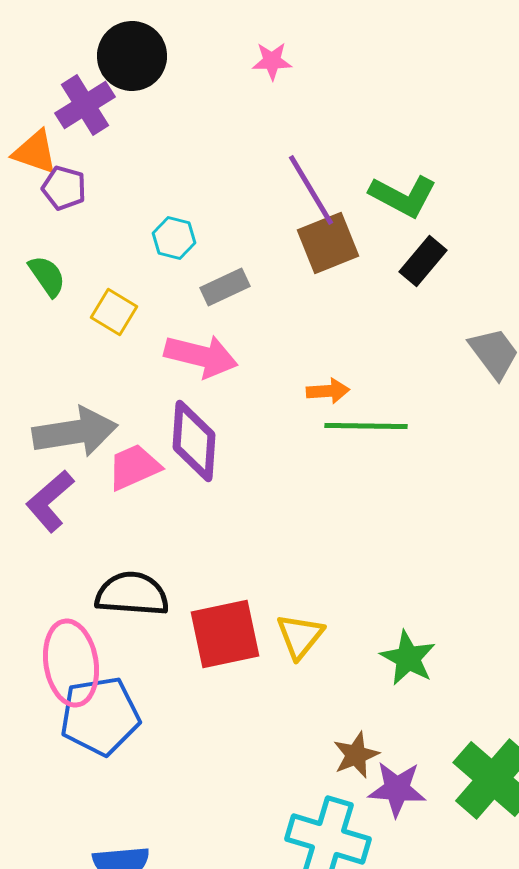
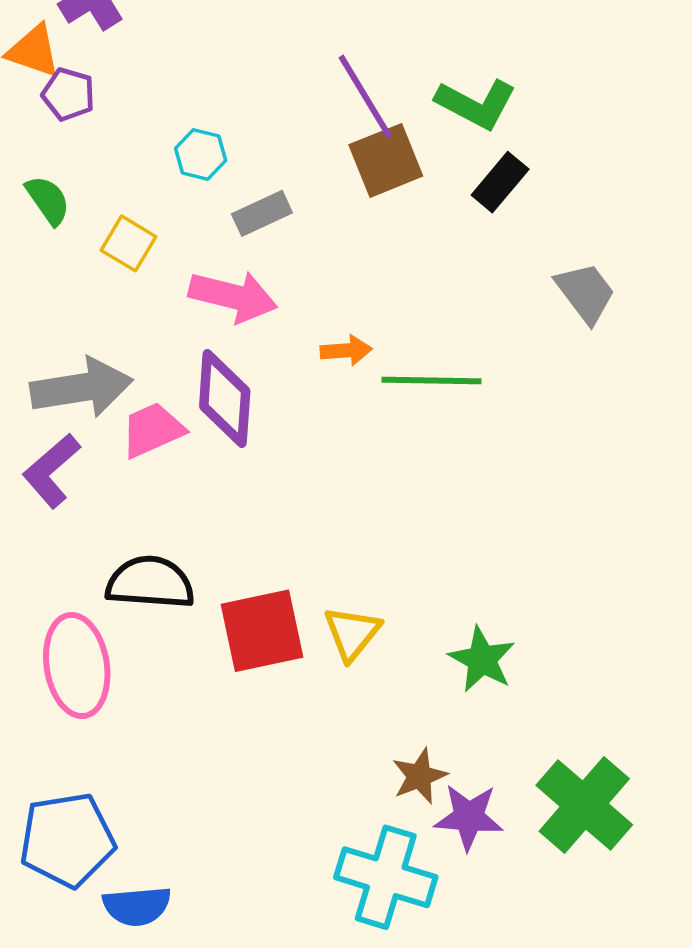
orange arrow: (328, 391) -> (346, 350), moved
blue pentagon: (100, 716) -> (67, 840), moved

